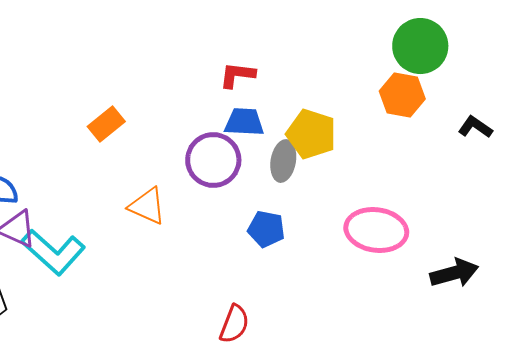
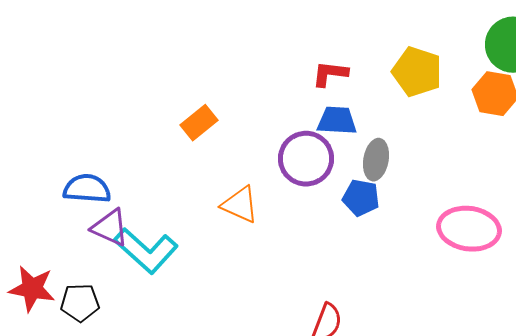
yellow pentagon: (311, 134) -> (417, 72), moved
blue pentagon: (266, 229) -> (361, 198), moved

